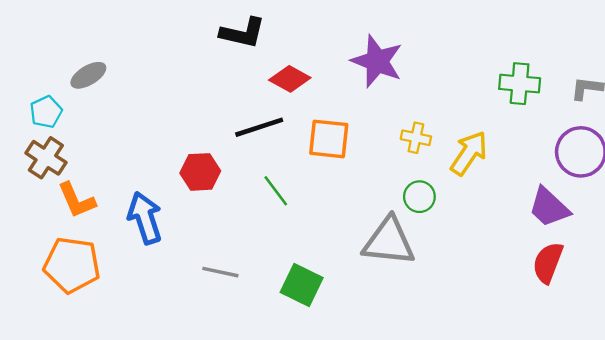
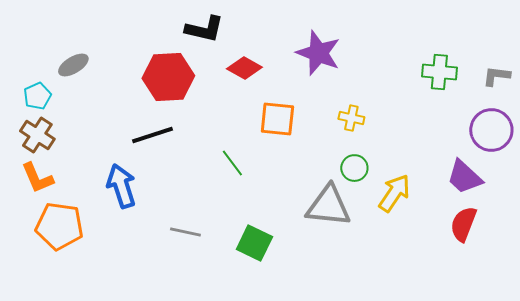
black line: (259, 127) -> (152, 135), moved
yellow arrow: (469, 153) -> (394, 193), moved
red hexagon: (200, 172) -> (168, 77), moved, size x1.5
orange L-shape: (77, 200) -> (37, 178), moved

